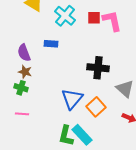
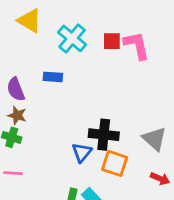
black cross: (98, 68) -> (104, 135), moved
blue triangle: (72, 99) -> (82, 152), size x0.7
orange square: (96, 107) -> (115, 163), turned -30

